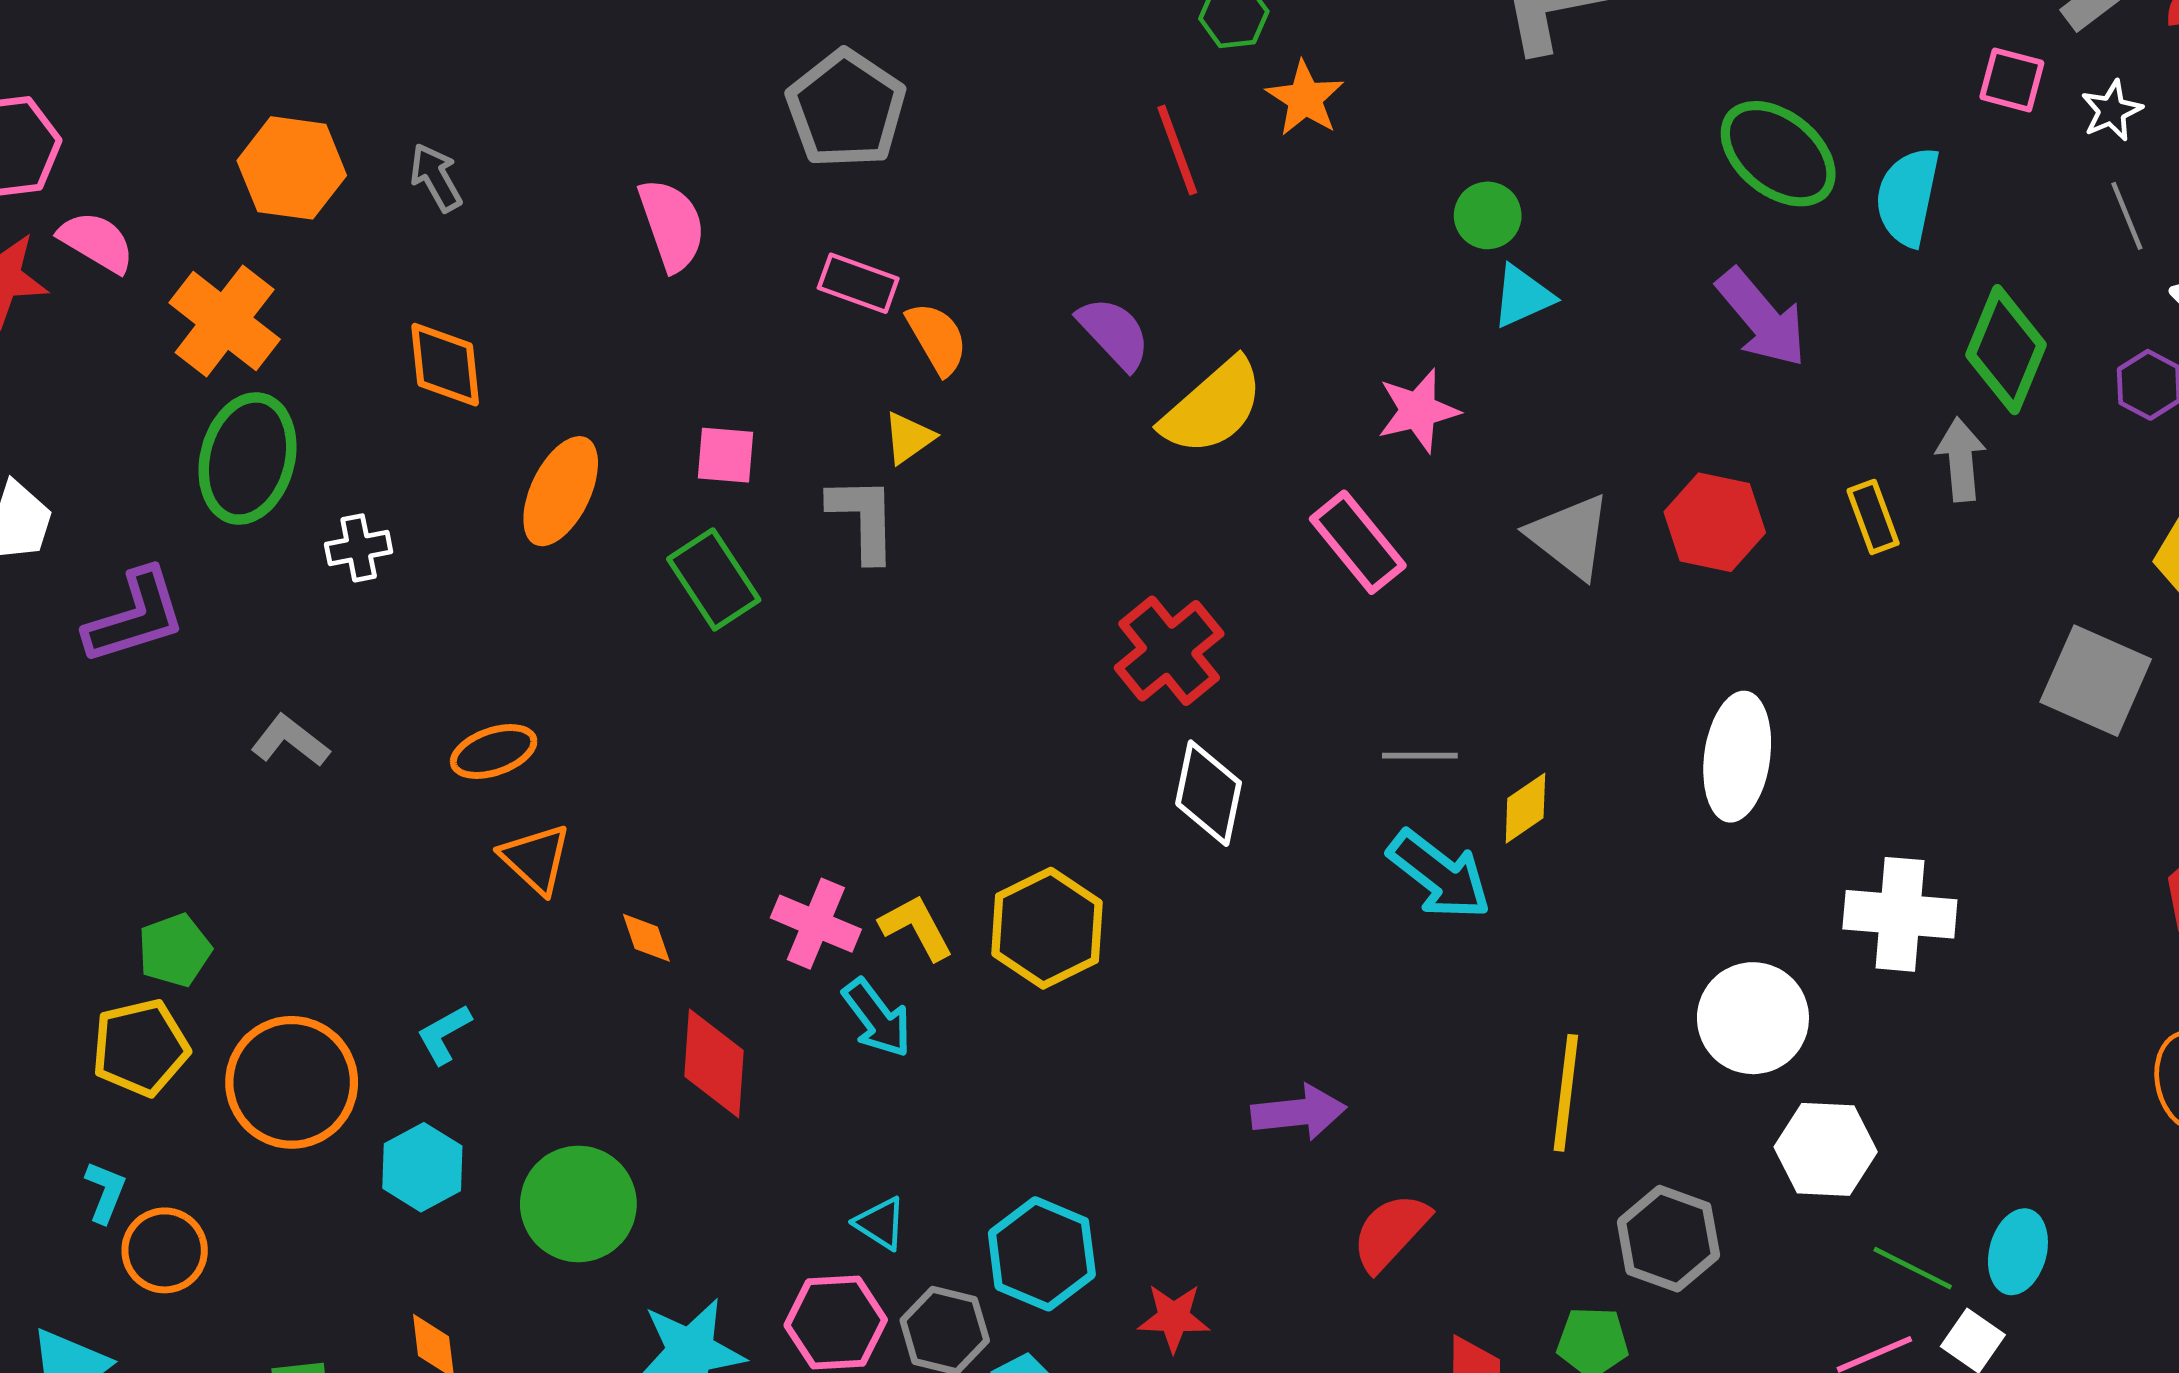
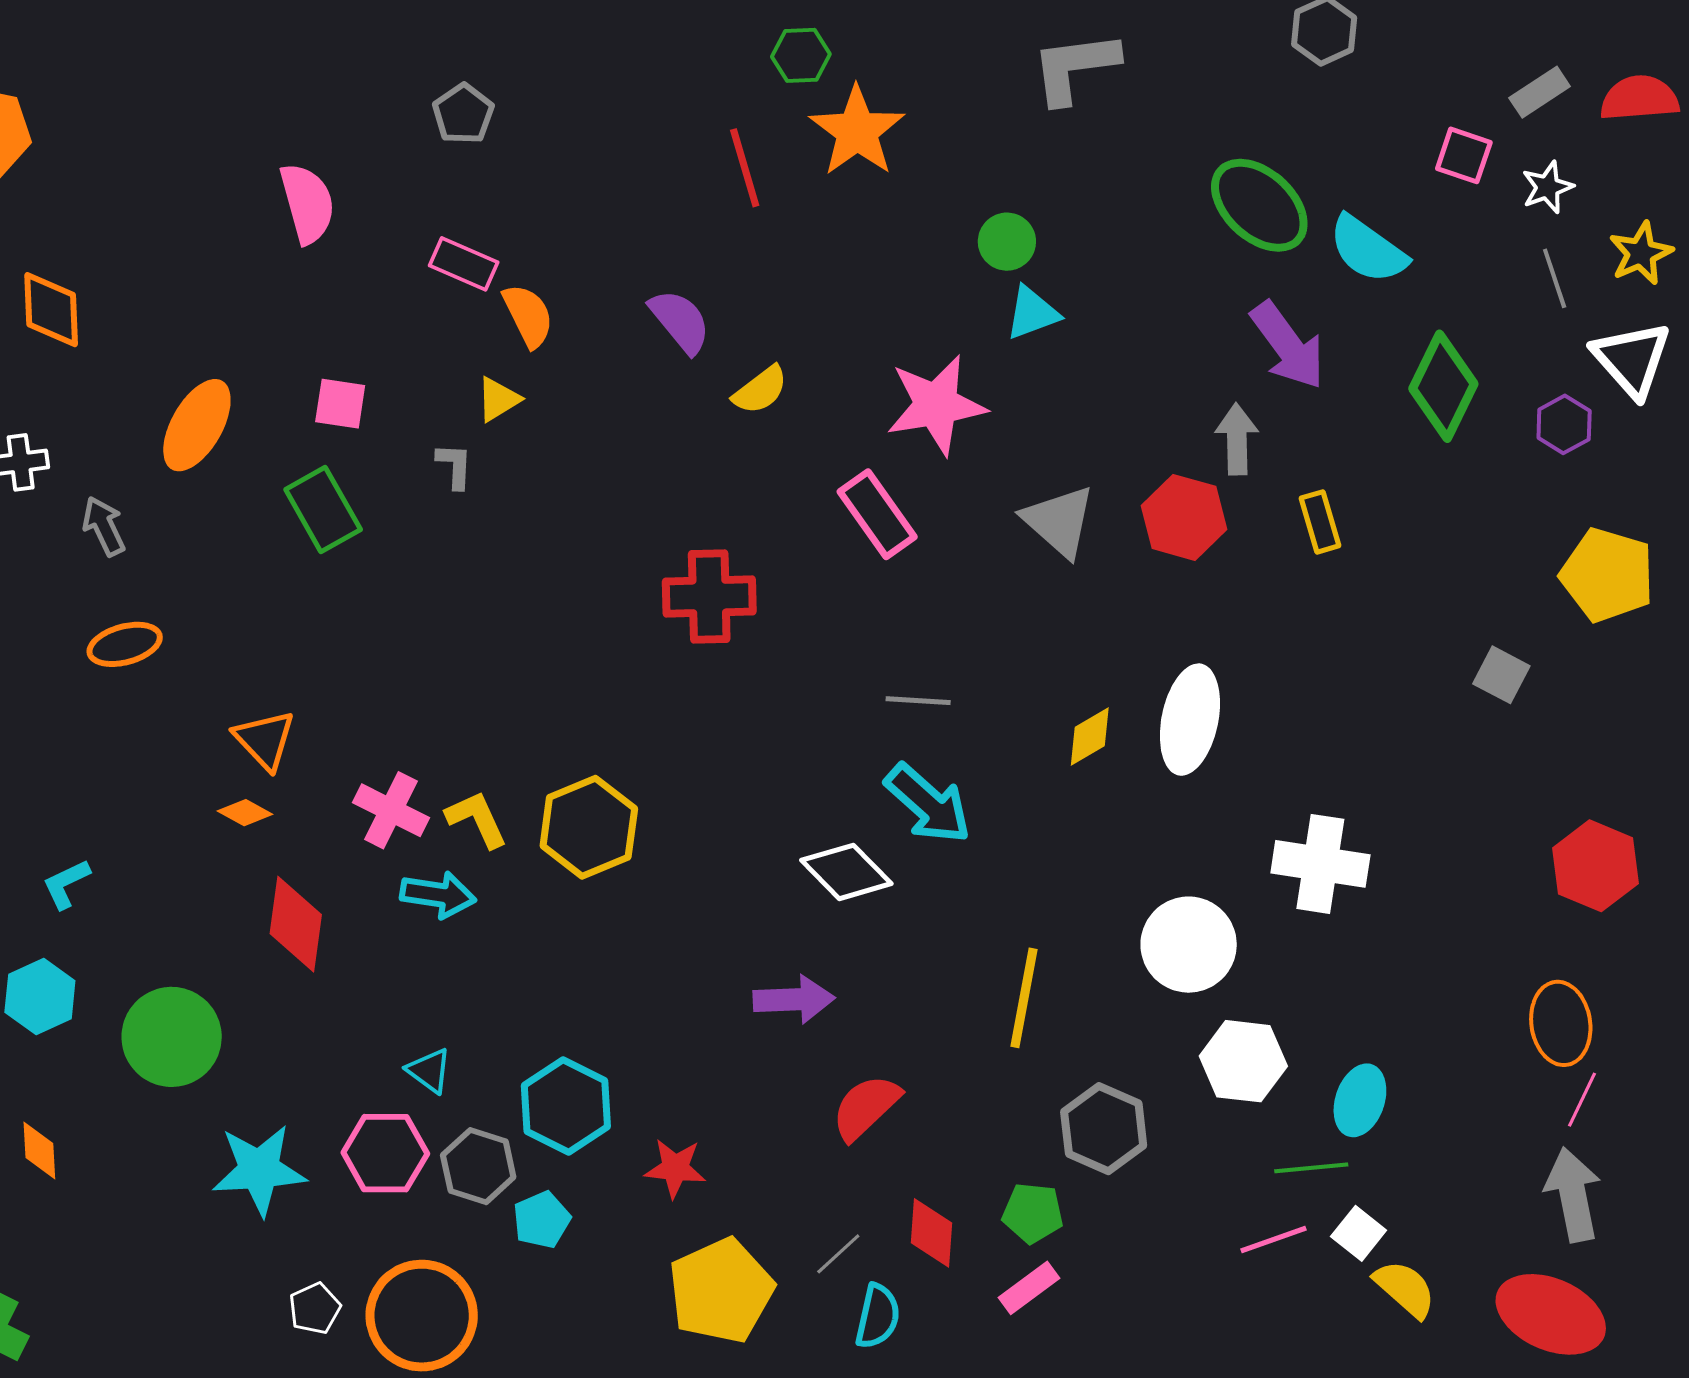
orange star: (1305, 98) -> (857, 131), size x1.4
gray pentagon: (846, 109) -> (463, 114), size x0.6
gray arrow: (436, 177) -> (104, 526), moved
cyan semicircle: (1908, 197) -> (1368, 249), turned -70
purple arrow: (1762, 318) -> (1288, 346), moved
orange diamond: (445, 365) -> (51, 310), moved
yellow semicircle: (1213, 407) -> (760, 390), size x0.6
pink star: (1418, 411) -> (936, 405), size x1.4
gray arrow: (1961, 460) -> (1237, 439), moved
gray L-shape: (863, 519) -> (455, 466), size x0.6
red cross: (1169, 651) -> (709, 597), turned 34
gray square: (2096, 681) -> (1501, 675), size x0.6
white diamond: (1209, 793) -> (846, 872), moved, turned -60
yellow diamond: (1525, 808) -> (1090, 737), moved
orange triangle: (536, 859) -> (265, 740), moved
orange diamond: (646, 938) -> (245, 813), turned -46
cyan arrow: (877, 1018) -> (438, 895), turned -48
cyan ellipse: (2018, 1252) -> (1360, 1100), moved
green line: (1913, 1268) -> (1311, 1168), turned -36

